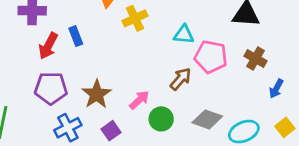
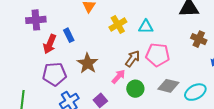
yellow cross: (135, 18) -> (118, 25), moved
pink pentagon: (211, 57) -> (158, 55), moved
brown arrow: (181, 79) -> (133, 59), moved
brown star: (96, 94) -> (88, 63), moved

